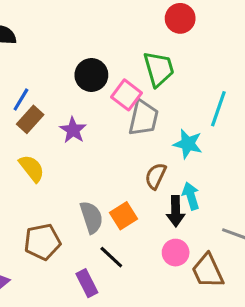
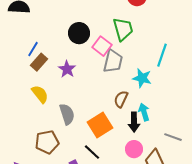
orange square: (124, 216) -> (100, 125), size x1.4
gray semicircle: (91, 217) -> (67, 114), moved

